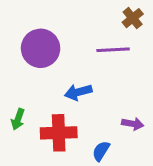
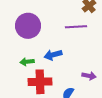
green arrow: (18, 119) -> (27, 62), moved, turned 64

